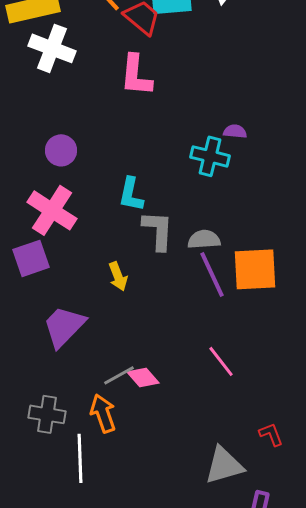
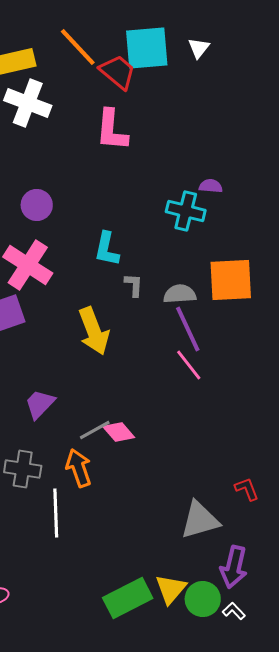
gray L-shape: (158, 230) -> (134, 285), size x0.6
orange square: (255, 269) -> (231, 280), moved
yellow arrow: (118, 276) -> (94, 331), size x1.6
purple trapezoid: (64, 326) -> (40, 404), moved, size x0.7
pink line: (221, 361) -> (189, 365), moved

